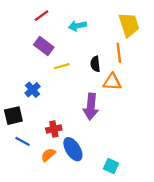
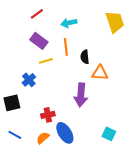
orange line: (119, 53) -> (66, 47), moved
yellow line: (62, 66) -> (46, 61), moved
blue line: (22, 141) -> (15, 135), moved
cyan square: (111, 166) -> (109, 134), moved

